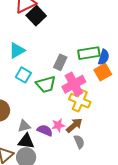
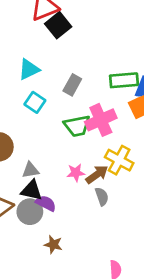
gray rectangle: (60, 62) -> (72, 85), moved
green trapezoid: (46, 84) -> (77, 126), moved
yellow cross: (80, 101) -> (119, 160), moved
purple semicircle: (45, 130) -> (46, 203), moved

